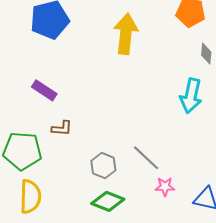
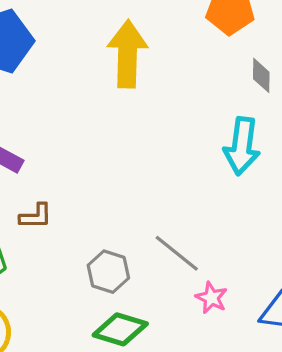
pink star: (165, 187) -> (211, 298), turned 30

